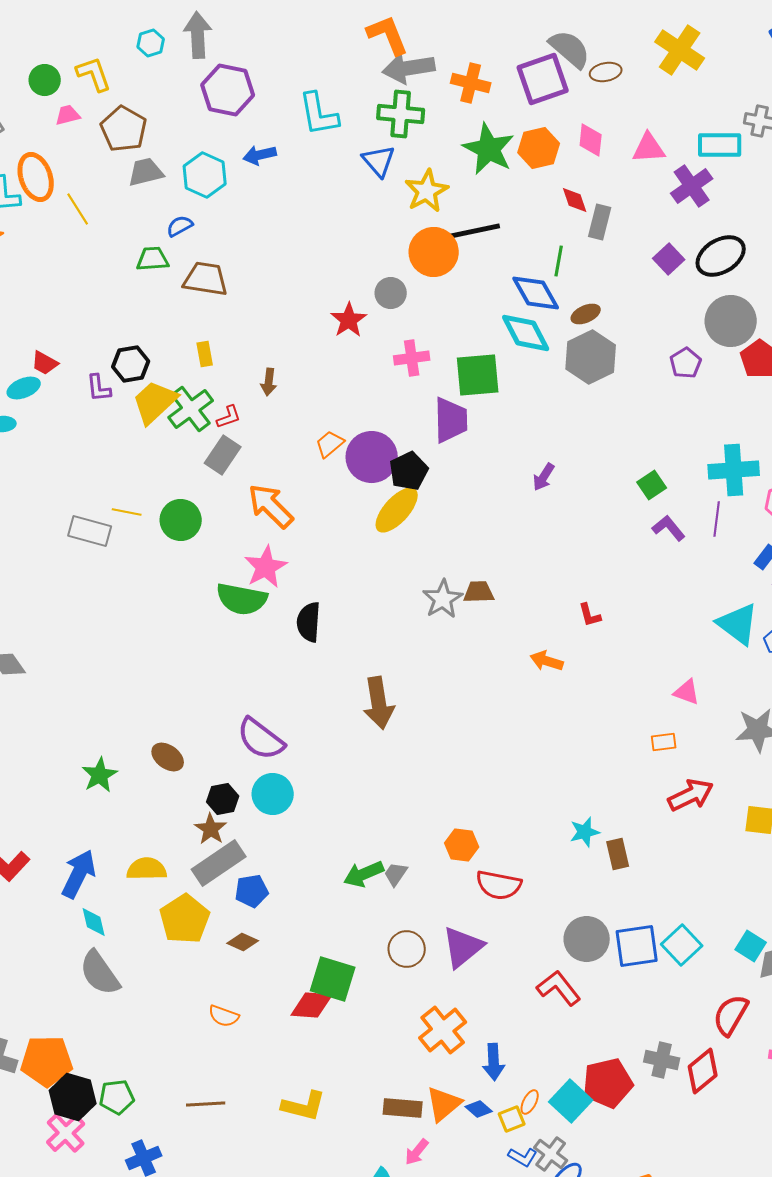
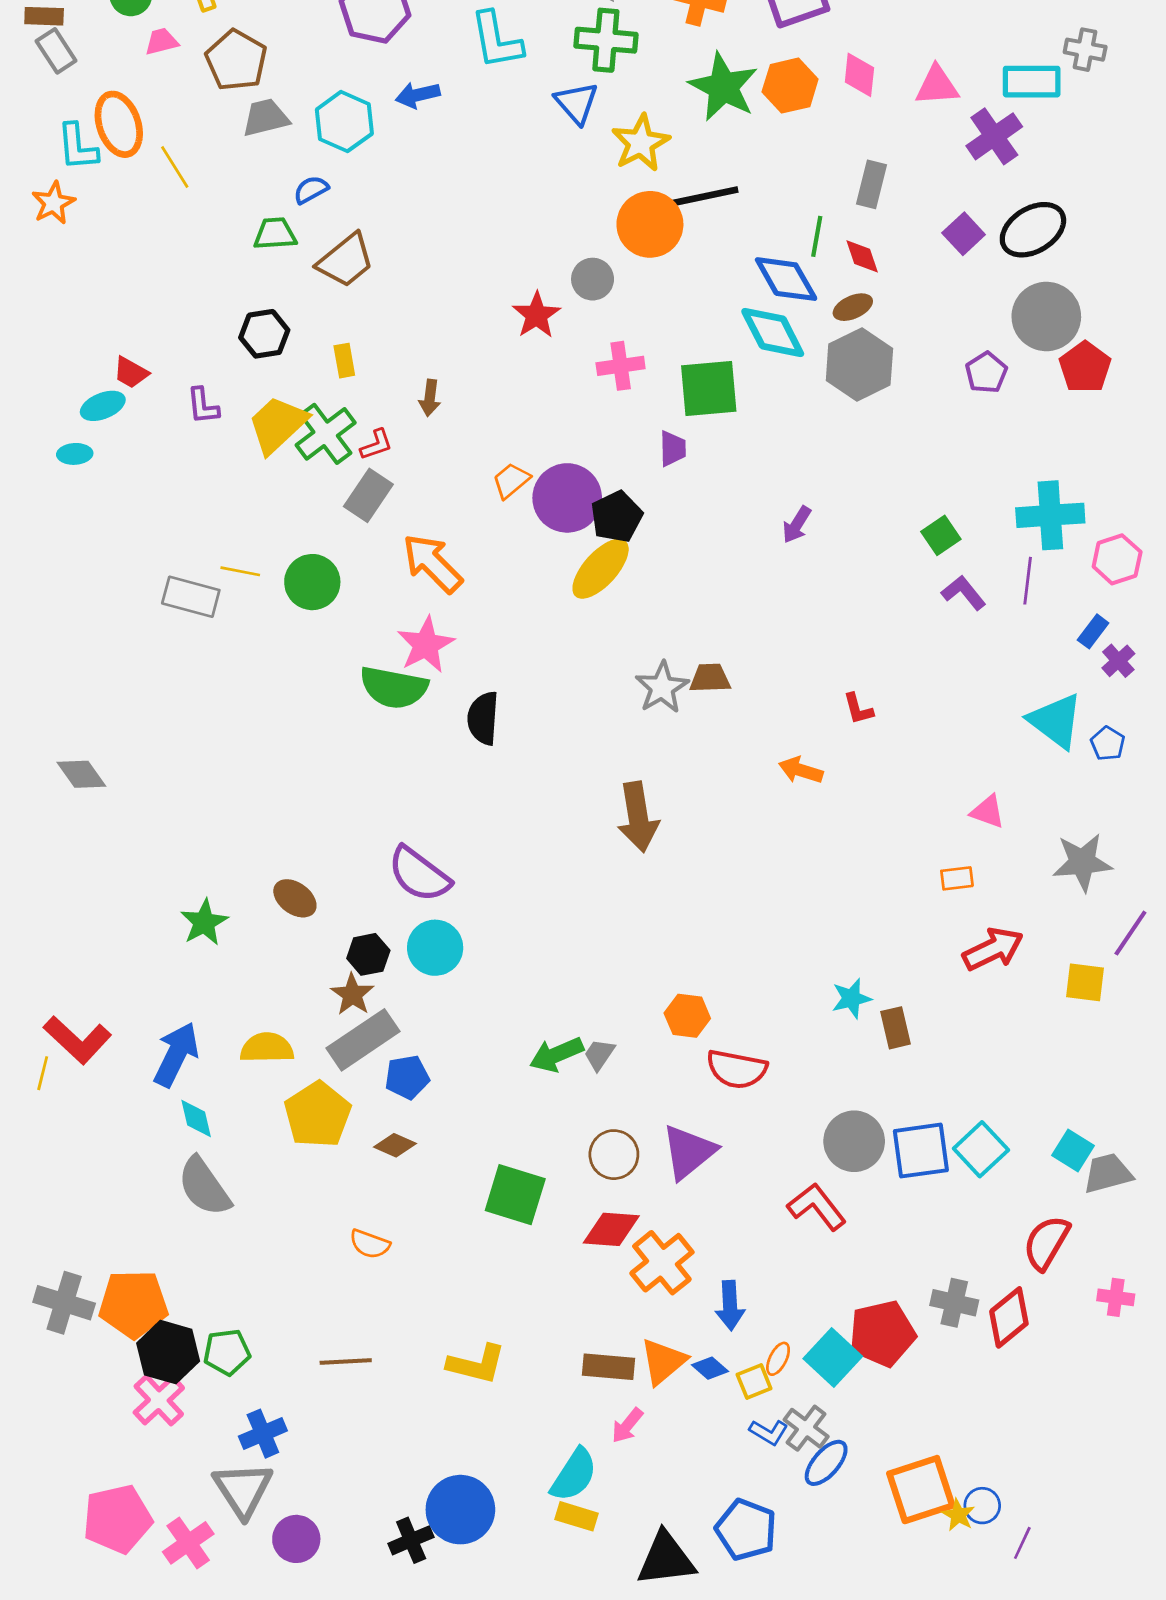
red diamond: (575, 200) -> (862, 256), moved
brown trapezoid: (206, 279) -> (346, 260), turned 132
black hexagon: (131, 364) -> (264, 334), moved
purple trapezoid: (451, 420) -> (673, 449), size x0.6
brown arrow: (379, 703) -> (638, 817), moved
red diamond: (312, 1005) -> (611, 1229), moved

